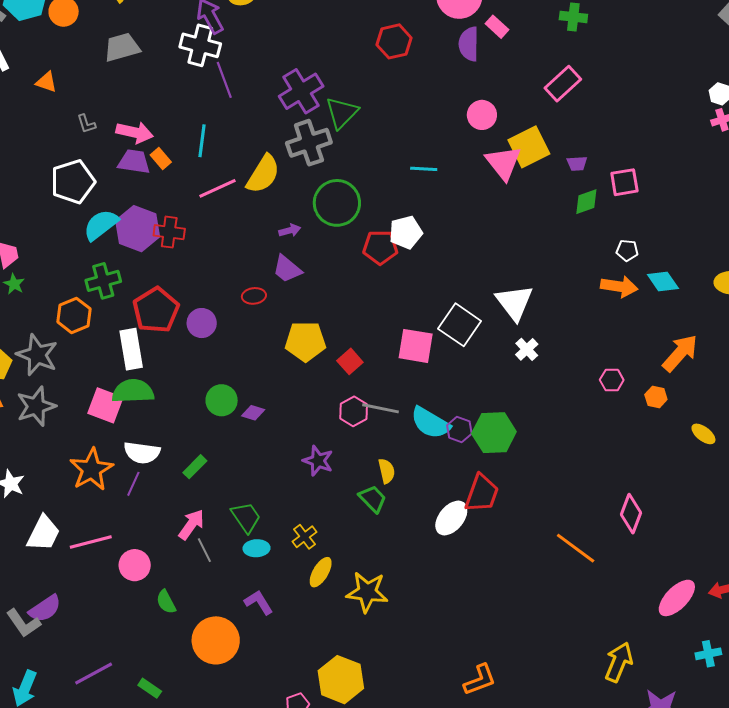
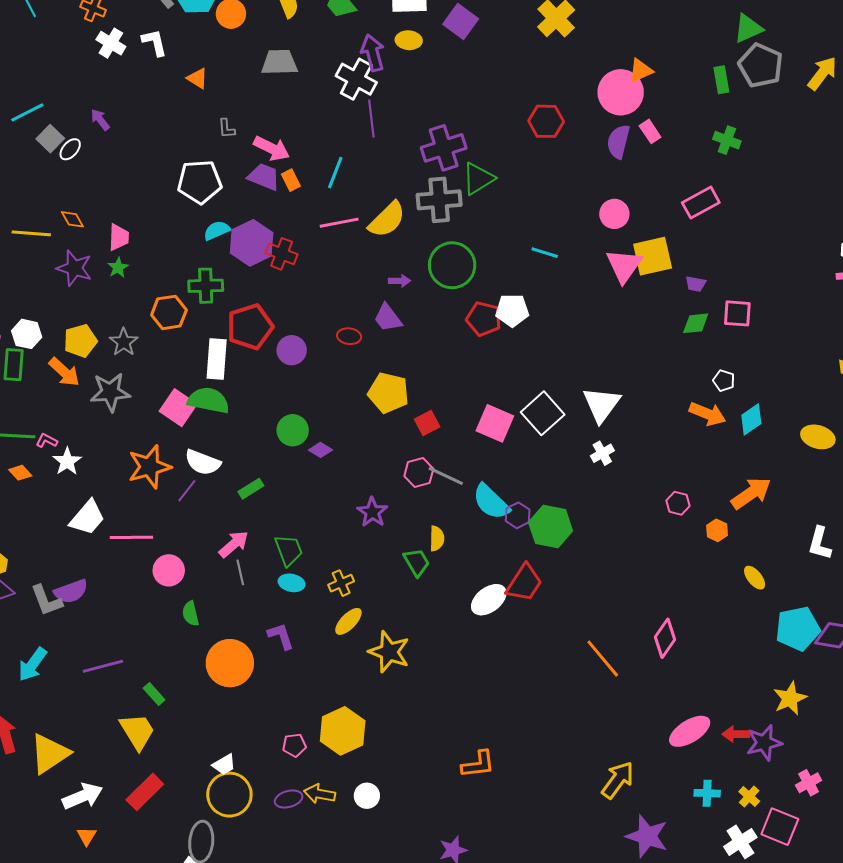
cyan semicircle: (101, 225) -> (217, 230), size x0.7
cyan diamond: (663, 282) -> (751, 419), turned 76
gray star: (37, 355) -> (124, 342), size x0.7

